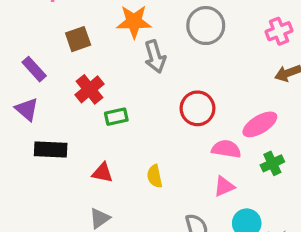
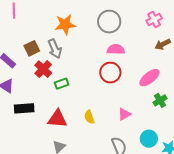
brown square: (78, 39) -> (32, 48), moved
gray arrow: (155, 57) -> (55, 49), moved
pink semicircle: (226, 149) -> (116, 49), moved
red triangle: (102, 173) -> (57, 119), size x1.5
pink triangle: (224, 186) -> (124, 114), moved

